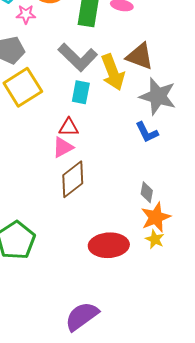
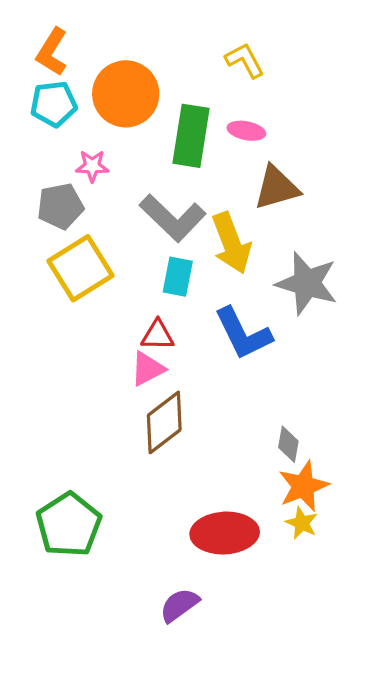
pink star: (26, 14) -> (92, 166), moved
brown triangle: (140, 56) -> (277, 188), moved, turned -36
blue L-shape: (147, 132) -> (243, 334), moved, size x1.5
purple semicircle: (82, 316) -> (179, 605), moved, size x0.7

